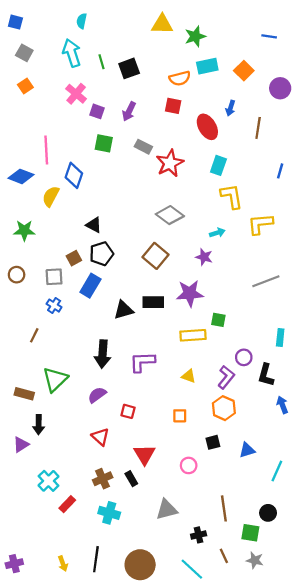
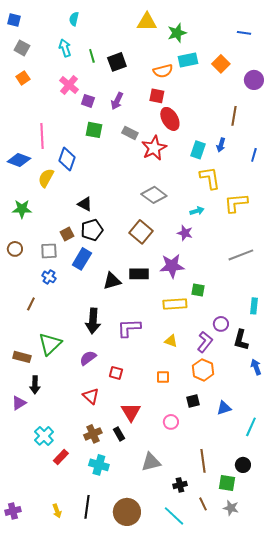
cyan arrow: (72, 53) -> (65, 48), size x0.7
blue arrow: (231, 108) -> (221, 145), moved
red ellipse: (207, 127) -> (170, 119), moved

